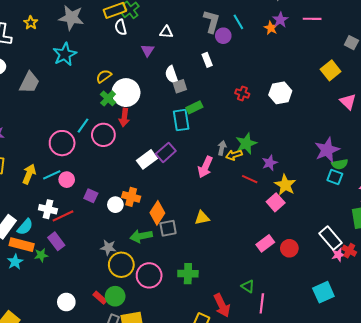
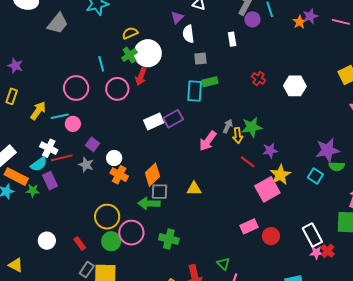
white semicircle: (172, 75) -> (188, 34), moved
cyan line: (83, 126) -> (101, 64), moved, turned -63
yellow arrow: (234, 155) -> (238, 135), turned -91
cyan square: (335, 177) -> (315, 176), moved
orange cross: (131, 197) -> (119, 175), moved
pink square: (276, 202) -> (267, 189), size x1.4
cyan semicircle: (25, 227) -> (39, 164), moved
green arrow: (141, 236) -> (149, 203), moved
gray star: (108, 248) -> (86, 165), moved
green circle: (115, 296) -> (111, 241), moved

